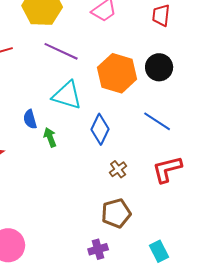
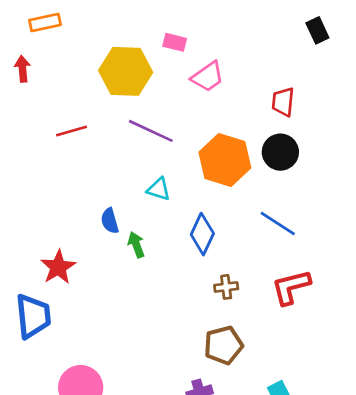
red trapezoid: (161, 15) -> (283, 102), moved
cyan triangle: (67, 95) -> (159, 189), size x0.6
brown cross: (118, 169) -> (226, 287), turned 30

